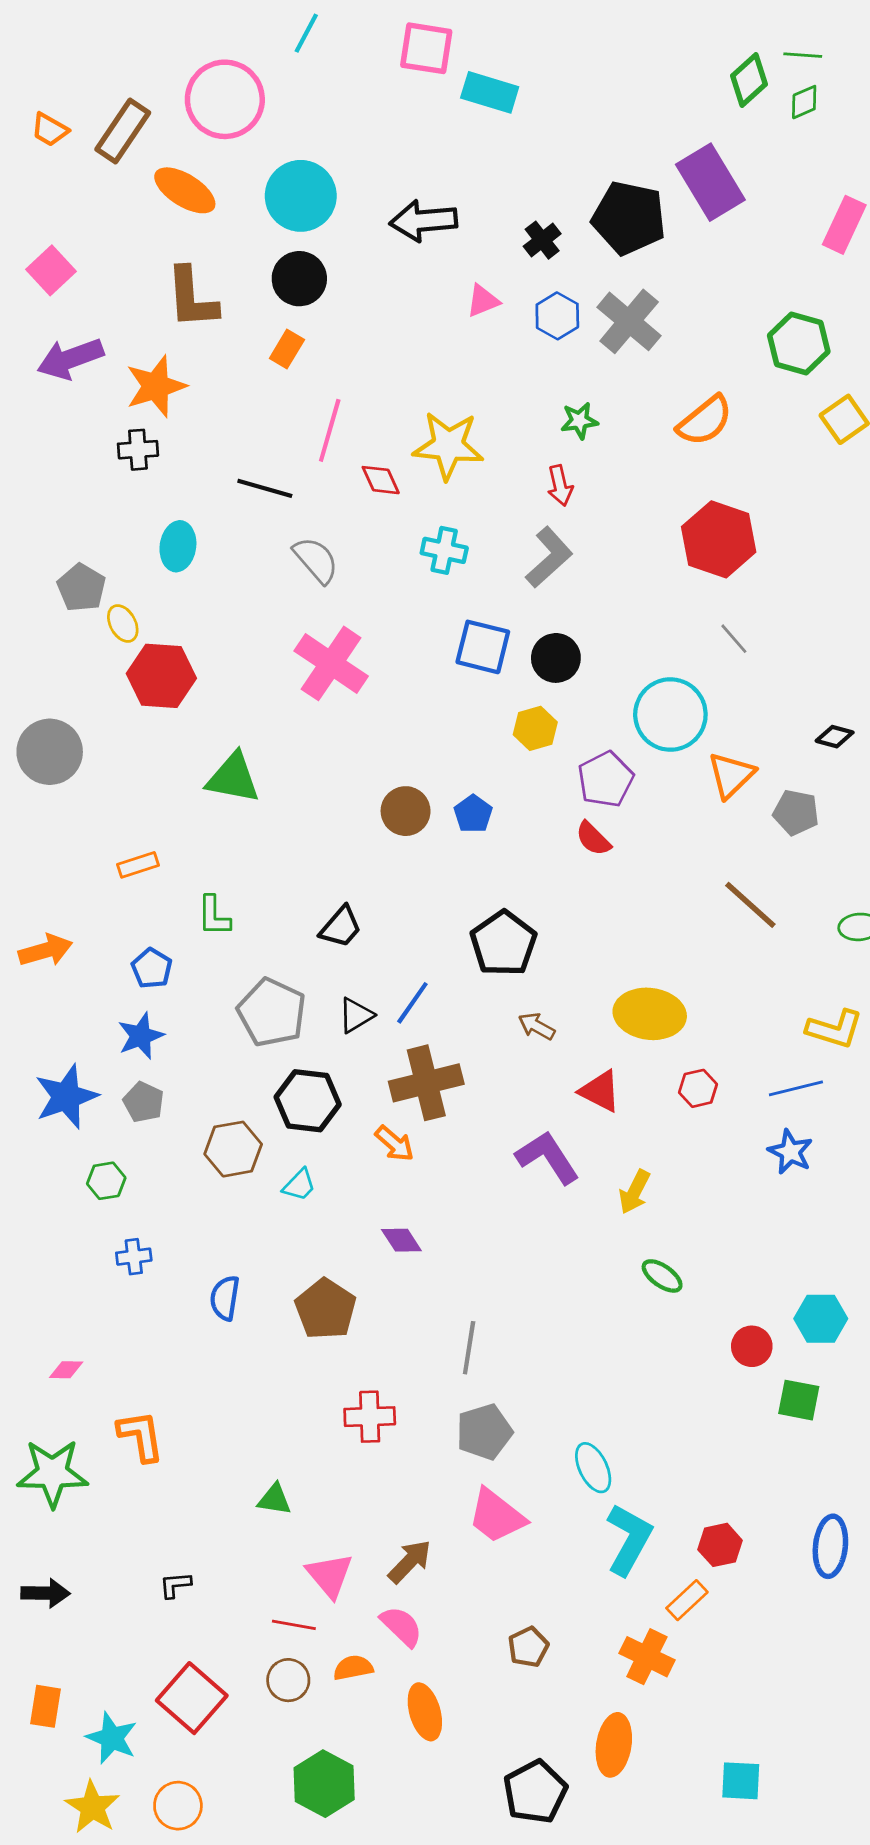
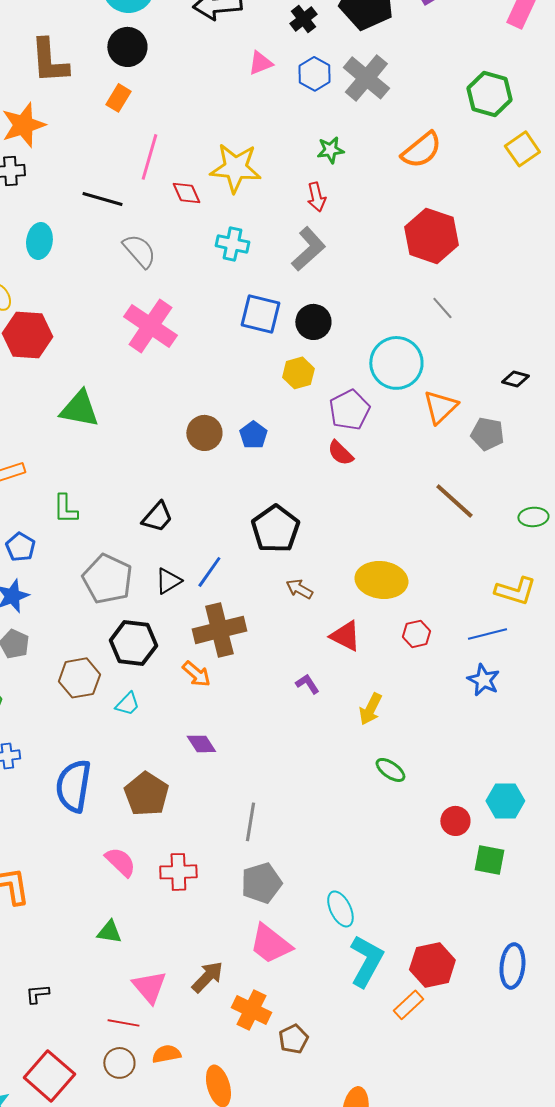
purple L-shape: (548, 1157) -> (307, 684), size x0.5
blue semicircle: (225, 1298) -> (73, 786), size x1.6
red hexagon: (720, 1545) -> (432, 965), size x1.4
pink semicircle: (401, 1626) -> (120, 862), moved
orange cross: (647, 1657) -> (251, 1010), moved

